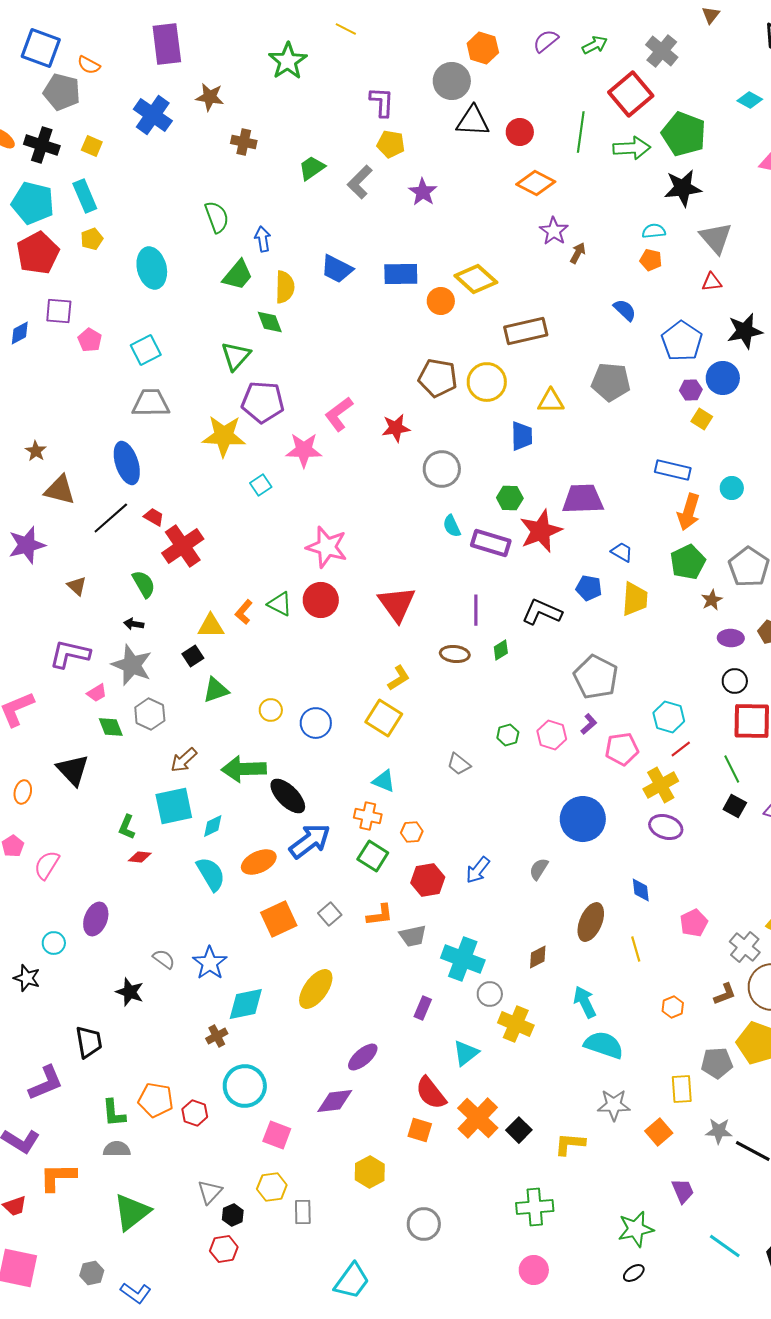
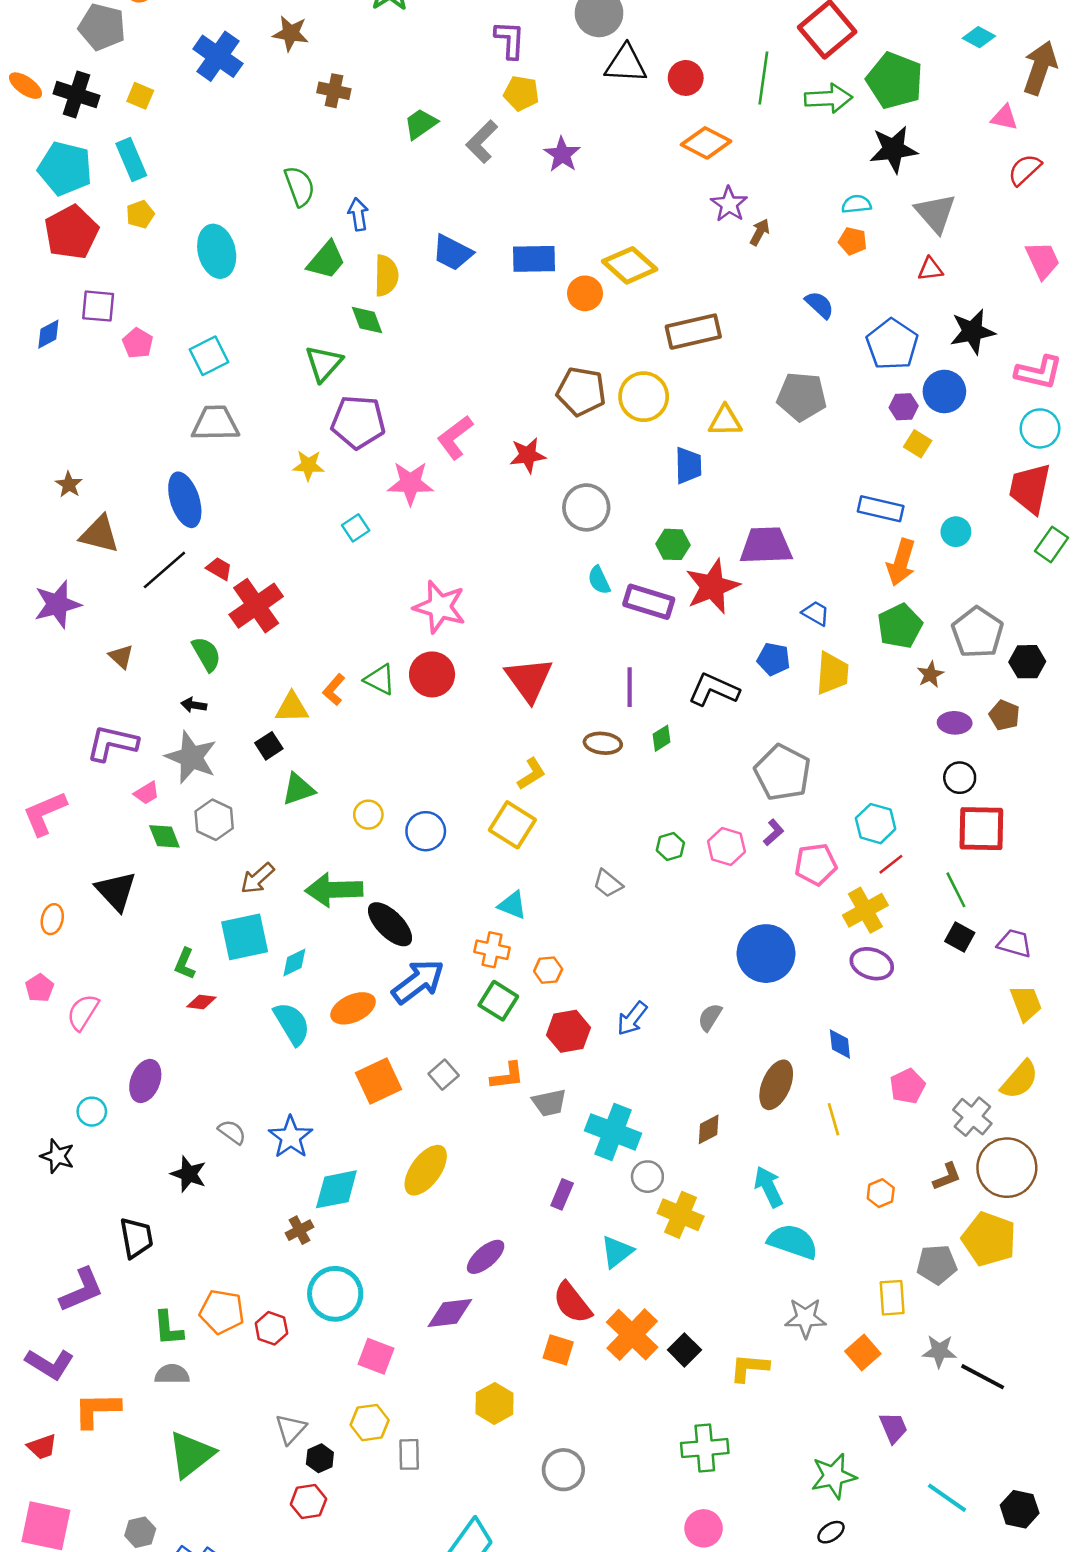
yellow star: (224, 436) -> (308, 465), size x0.6

